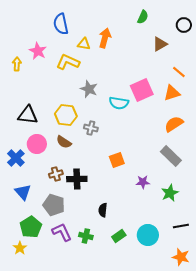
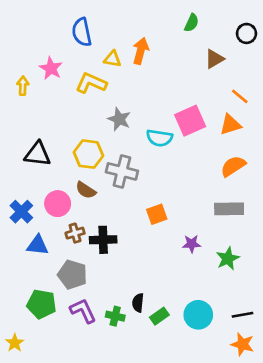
gray cross: (91, 128) -> (122, 171), size x1.6
pink circle: (37, 144) -> (58, 204), moved
gray rectangle: (171, 156) -> (229, 209), turned -45
blue triangle: (23, 192) -> (38, 245), moved, turned -42
black semicircle: (103, 210) -> (138, 303), moved
black line: (181, 226) -> (242, 315), moved
green pentagon: (31, 227) -> (42, 304), turned -30
yellow star: (20, 248) -> (15, 343), moved

